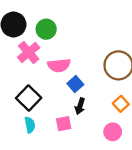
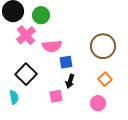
blue square: (75, 84) -> (66, 62), turned 32
cyan semicircle: (30, 125) -> (14, 97), moved

